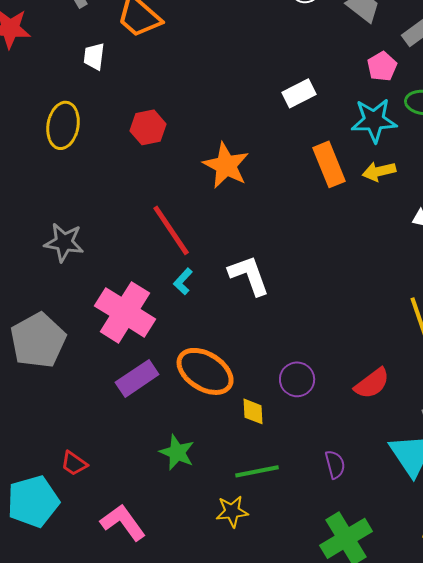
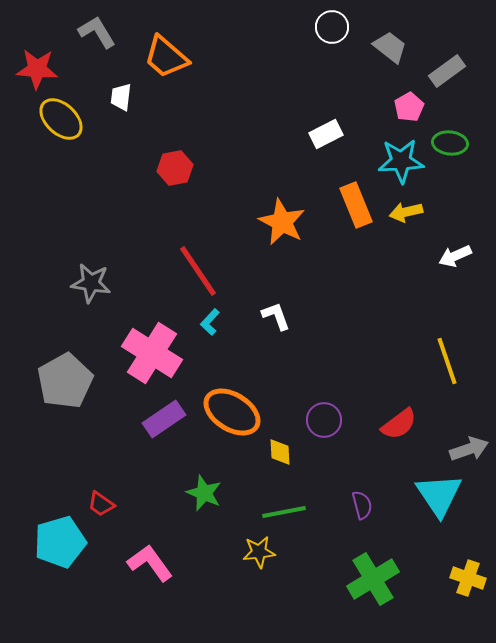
yellow ellipse: (63, 125) -> (61, 119), moved, turned -57
orange star: (226, 165) -> (282, 222), moved
white L-shape: (249, 275) -> (276, 316), size x0.7

